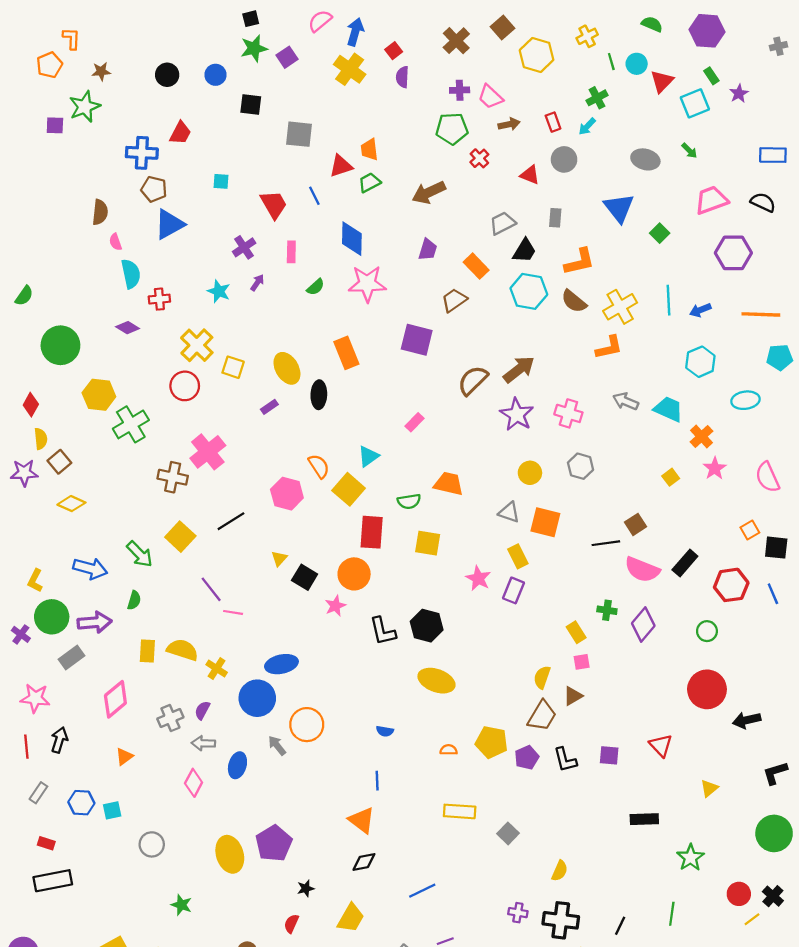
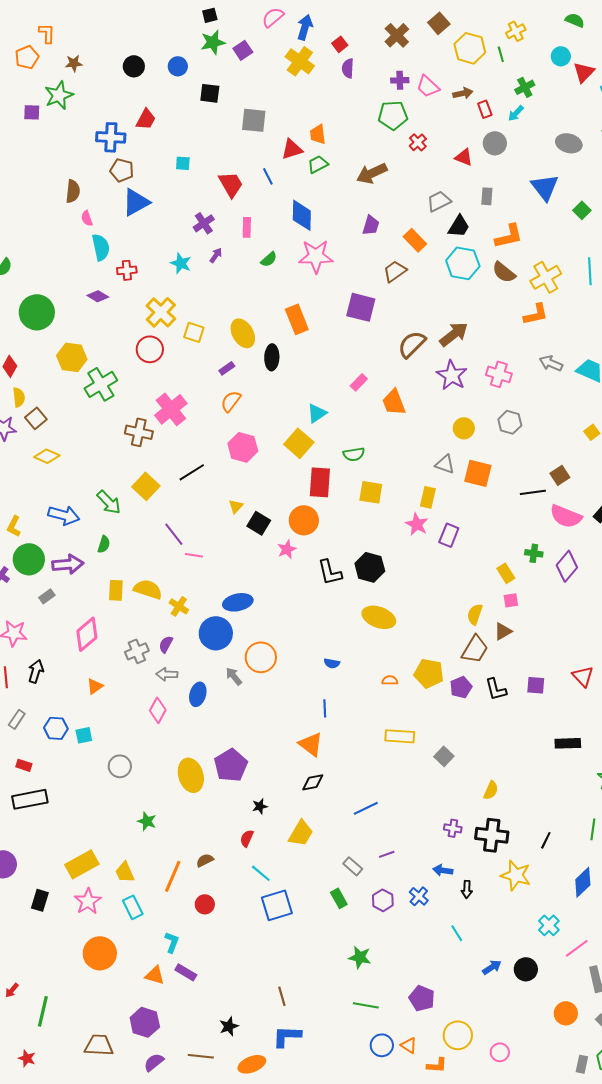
green line: (611, 62) -> (501, 54), moved
brown arrow: (509, 124) -> (463, 93), moved
orange semicircle: (319, 466) -> (231, 401), moved, turned -110
orange trapezoid: (449, 484) -> (394, 402), moved, turned -124
yellow rectangle: (518, 556) -> (428, 497), moved, turned 40
gray rectangle: (71, 658) -> (47, 596), size x0.7

